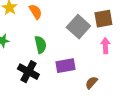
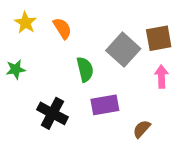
green semicircle: (40, 45) -> (85, 69), moved

